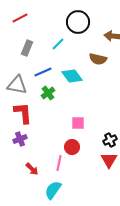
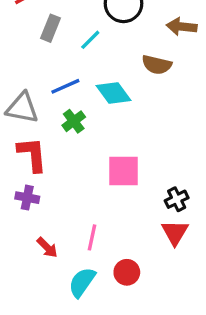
gray rectangle: (27, 48) -> (50, 28), moved
pink square: (78, 123) -> (124, 171), size x1.5
purple cross: (20, 139) -> (27, 198), turned 32
red circle: (72, 147) -> (127, 272), moved

